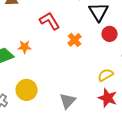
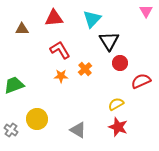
orange star: (25, 47) -> (61, 76), moved
gray triangle: (68, 101) -> (78, 130), turned -42

